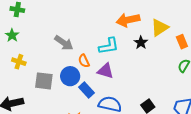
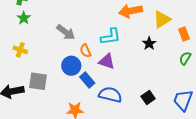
green star: (12, 35) -> (24, 18), moved
black star: (141, 43) -> (149, 43), moved
gray square: (44, 81) -> (38, 81), moved

